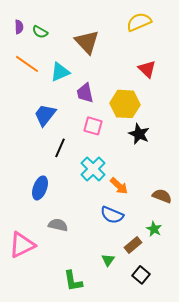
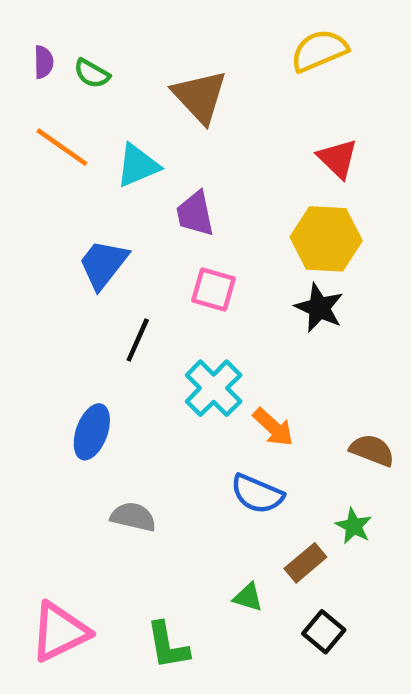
yellow hexagon: (125, 104) -> (326, 239), moved
pink triangle: (22, 245) -> (60, 632), moved
green triangle: (108, 260) -> (248, 597), turned -48

